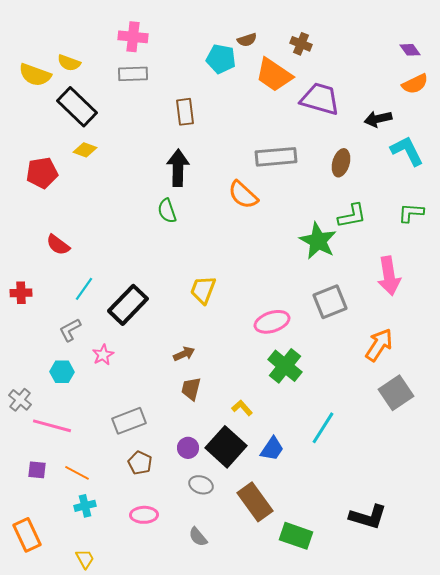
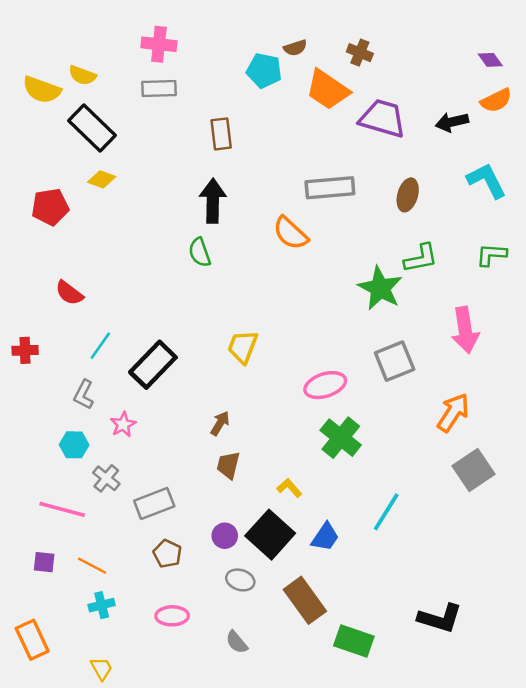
black arrow: (378, 119) -> (452, 122), moved
gray L-shape: (70, 330) -> (84, 395), turned -35
brown arrow: (184, 354) -> (220, 423), turned -35
gray cross: (20, 400) -> (106, 478), moved

